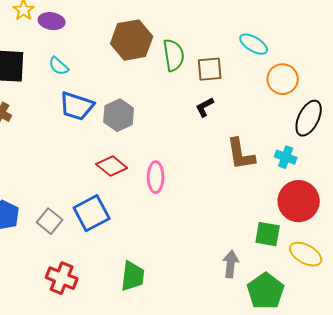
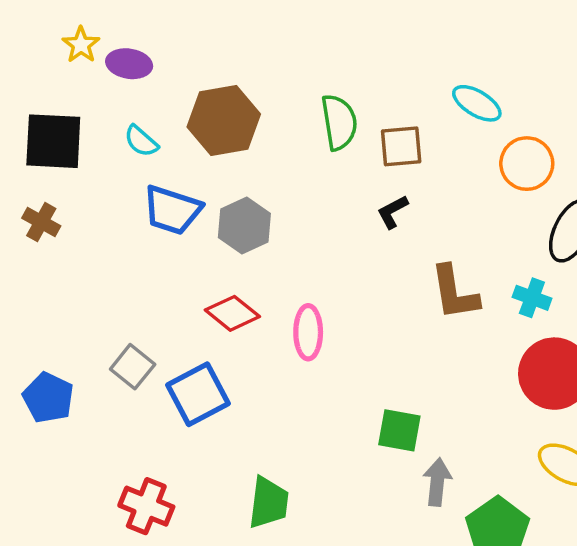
brown hexagon: (132, 40) -> (224, 121), moved
gray square: (50, 221) -> (133, 367), moved
green square: (268, 234) -> (399, 430), moved

